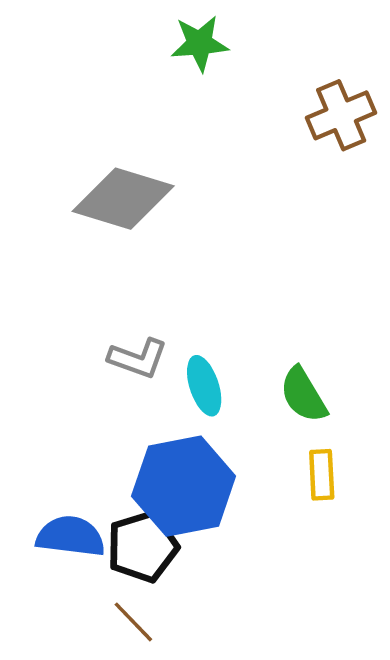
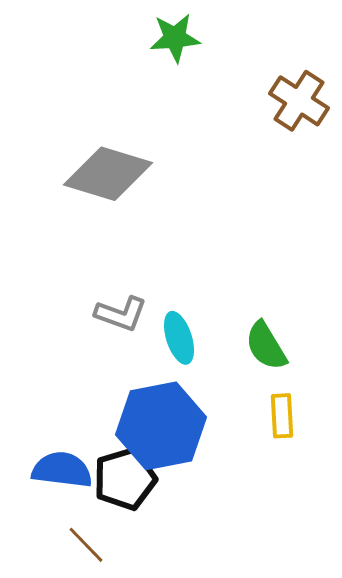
brown cross: (341, 115) -> (299, 101), turned -34
brown line: (133, 622) -> (86, 545), moved

